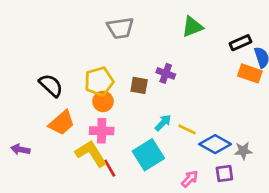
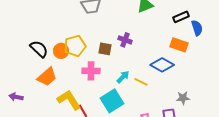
orange rectangle: (250, 73) -> (179, 45), moved
orange circle: (103, 101) -> (61, 51), moved
pink cross: (102, 131) -> (91, 71), moved
blue diamond: (215, 144) -> (162, 65), moved

